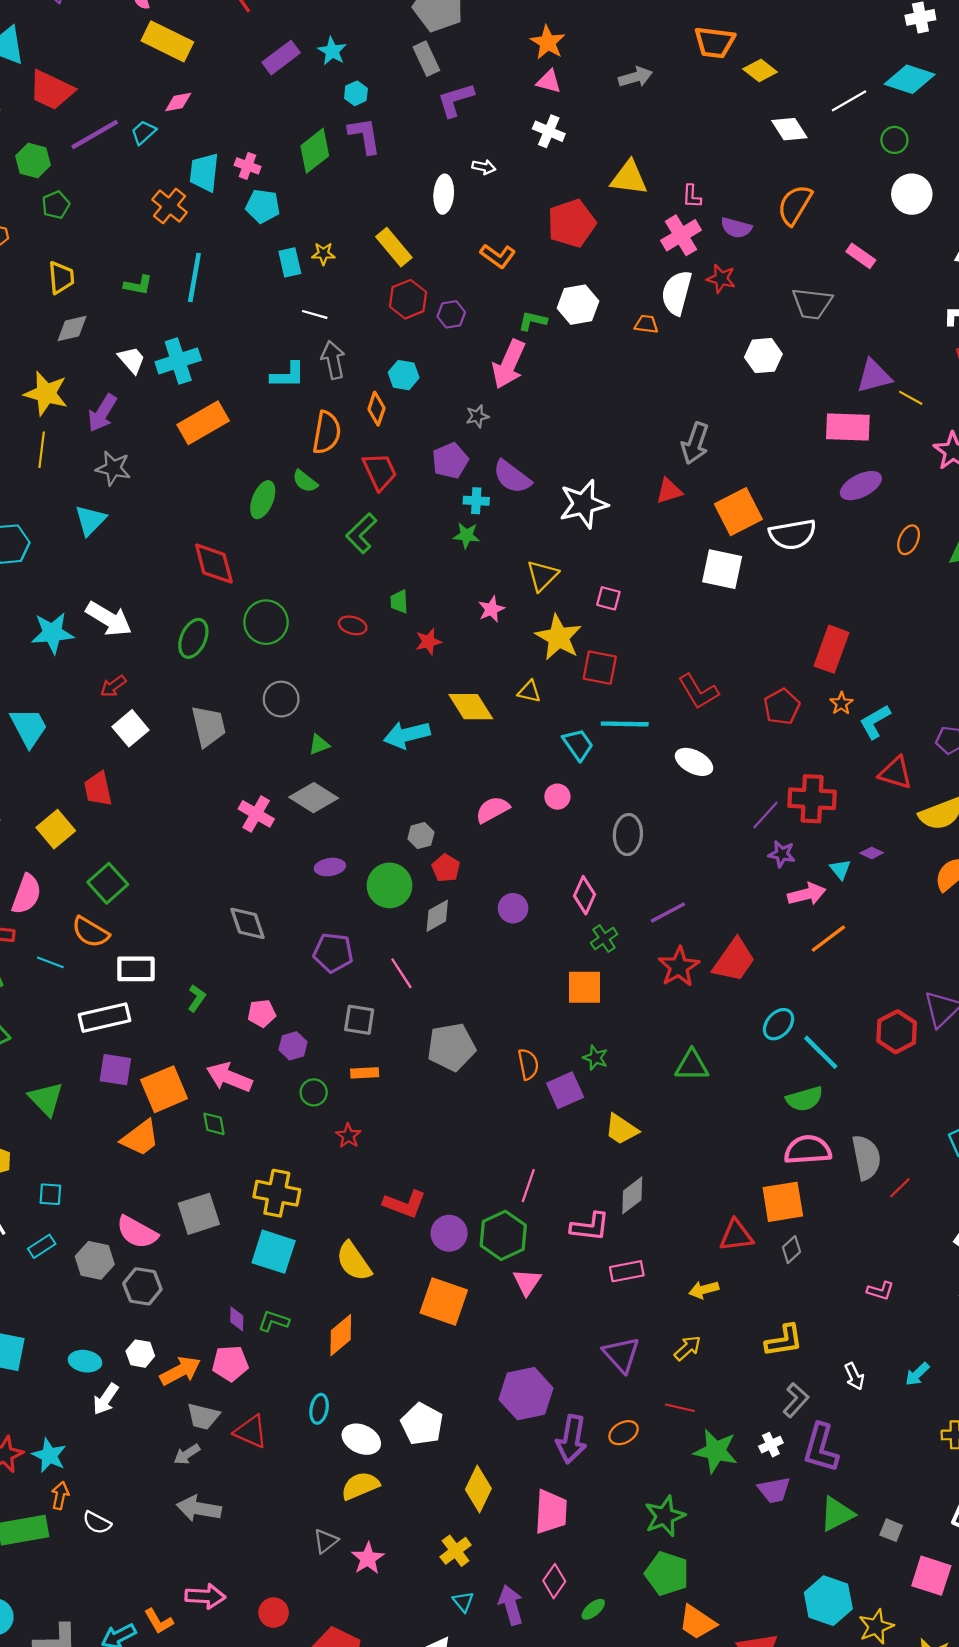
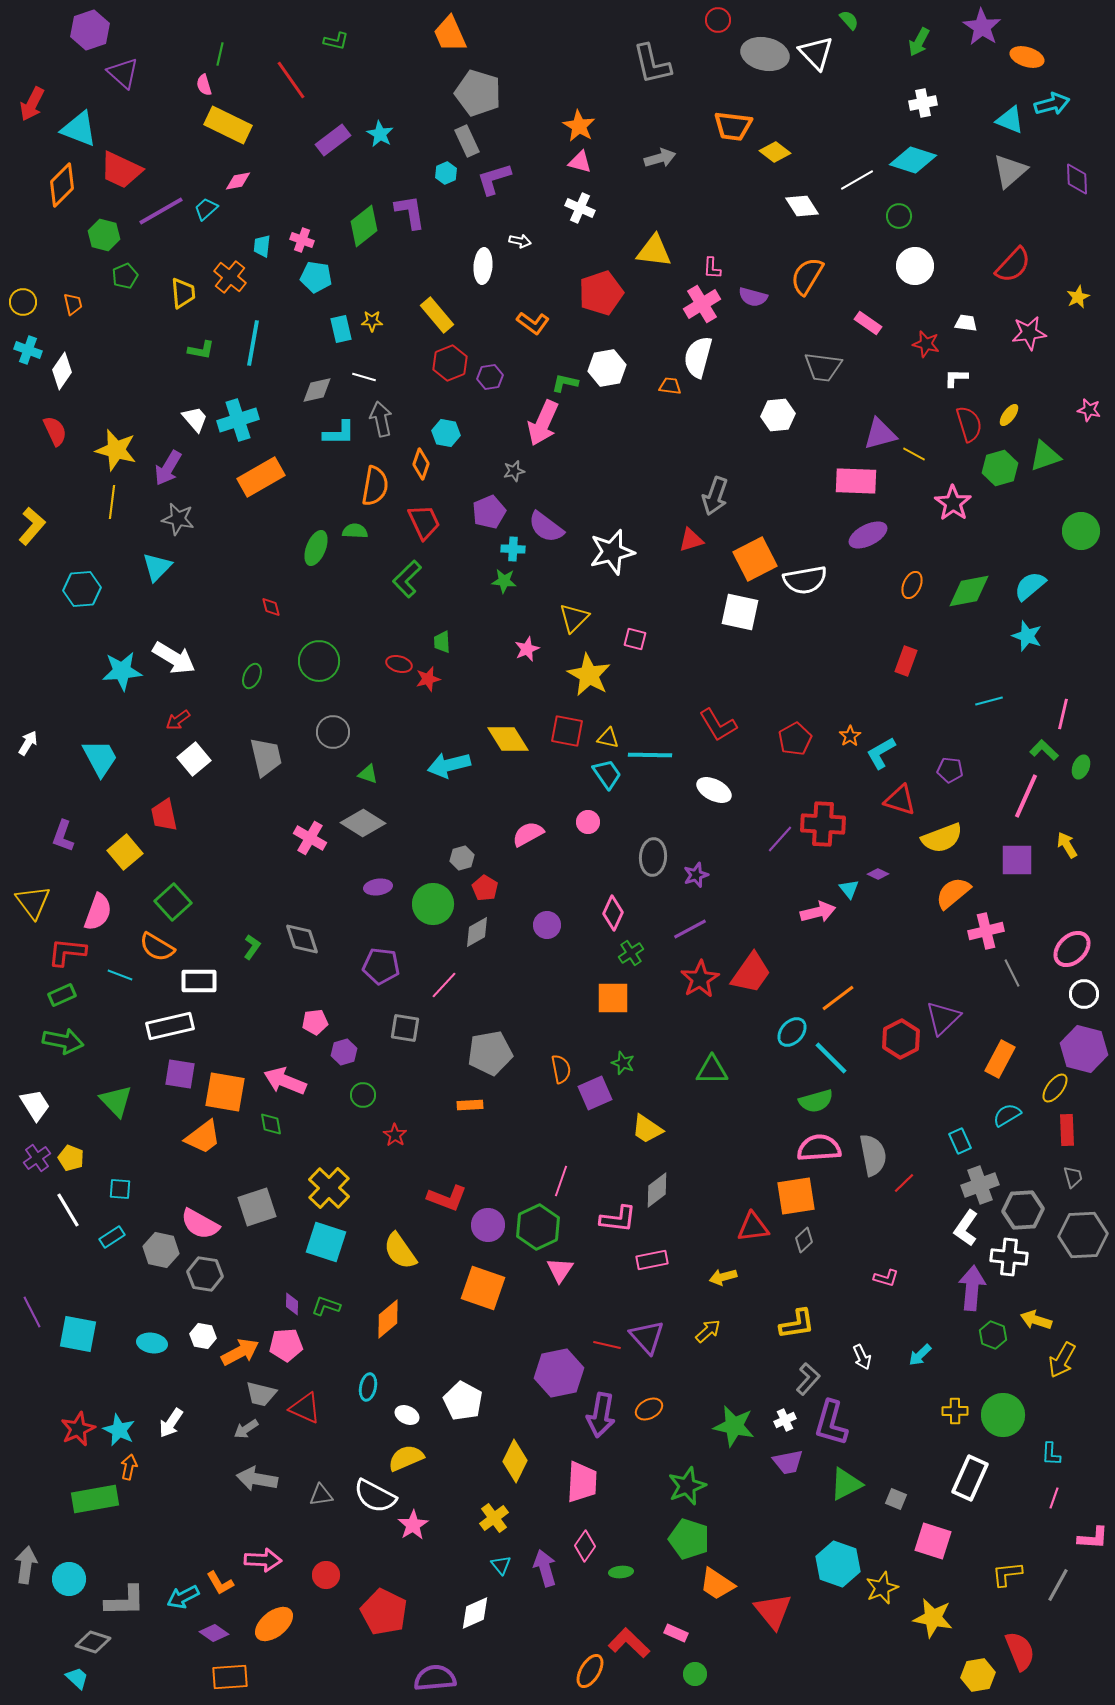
cyan hexagon: (356, 93) -> (446, 173), moved
cyan trapezoid: (204, 172) -> (262, 246), size x0.6
yellow trapezoid: (61, 278) -> (183, 293), moved
red star: (721, 279) -> (926, 344), moved
gray diamond: (72, 328) -> (317, 390), moved
green semicircle: (305, 481) -> (355, 531), turned 145
red diamond: (214, 564) -> (271, 607), size x0.5
green ellipse: (193, 638) -> (252, 676), size x0.7
red star: (429, 642) -> (428, 679), moved
red rectangle: (832, 649) -> (906, 661), moved, size x0.7
red square: (600, 668) -> (567, 731), moved
yellow triangle: (529, 691) -> (608, 738), moved
green triangle: (319, 745) -> (368, 774), turned 40
purple star: (782, 854) -> (696, 875), moved, turned -30
orange line: (828, 939) -> (838, 998), moved
pink line: (401, 973) -> (444, 985), turned 76
green L-shape: (197, 998) -> (252, 947), moved
orange rectangle: (365, 1073) -> (470, 1105), moved
orange square: (164, 1089) -> (225, 1092), turned 33
yellow cross: (277, 1193) -> (329, 1188), turned 33
white arrow: (106, 1399) -> (171, 1423), moved
red line: (680, 1408) -> (607, 1345), moved
white ellipse: (361, 1439) -> (407, 1415), size x0.7
white semicircle: (97, 1523) -> (375, 1496), moved, size x1.6
gray triangle: (326, 1541) -> (321, 1495), moved, turned 30
green ellipse: (593, 1609) -> (621, 1572), turned 35

